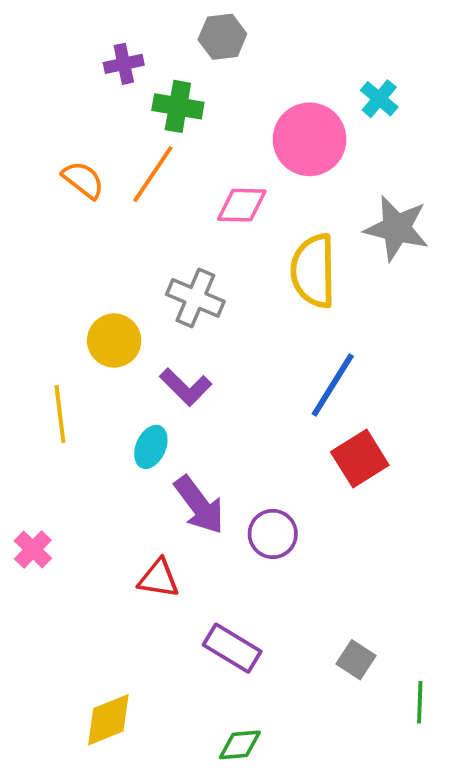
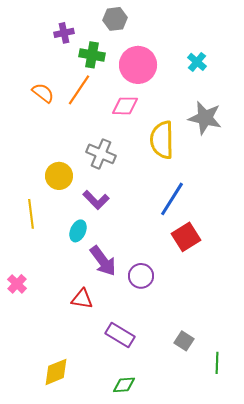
cyan cross: (379, 99) -> (197, 62), moved
pink circle: (310, 139) -> (138, 65), moved

